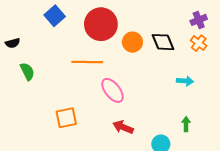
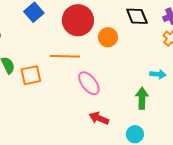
black diamond: (163, 42) -> (137, 16), moved
orange square: (66, 118) -> (31, 75), moved
green arrow: (186, 124) -> (142, 98), moved, size x1.5

